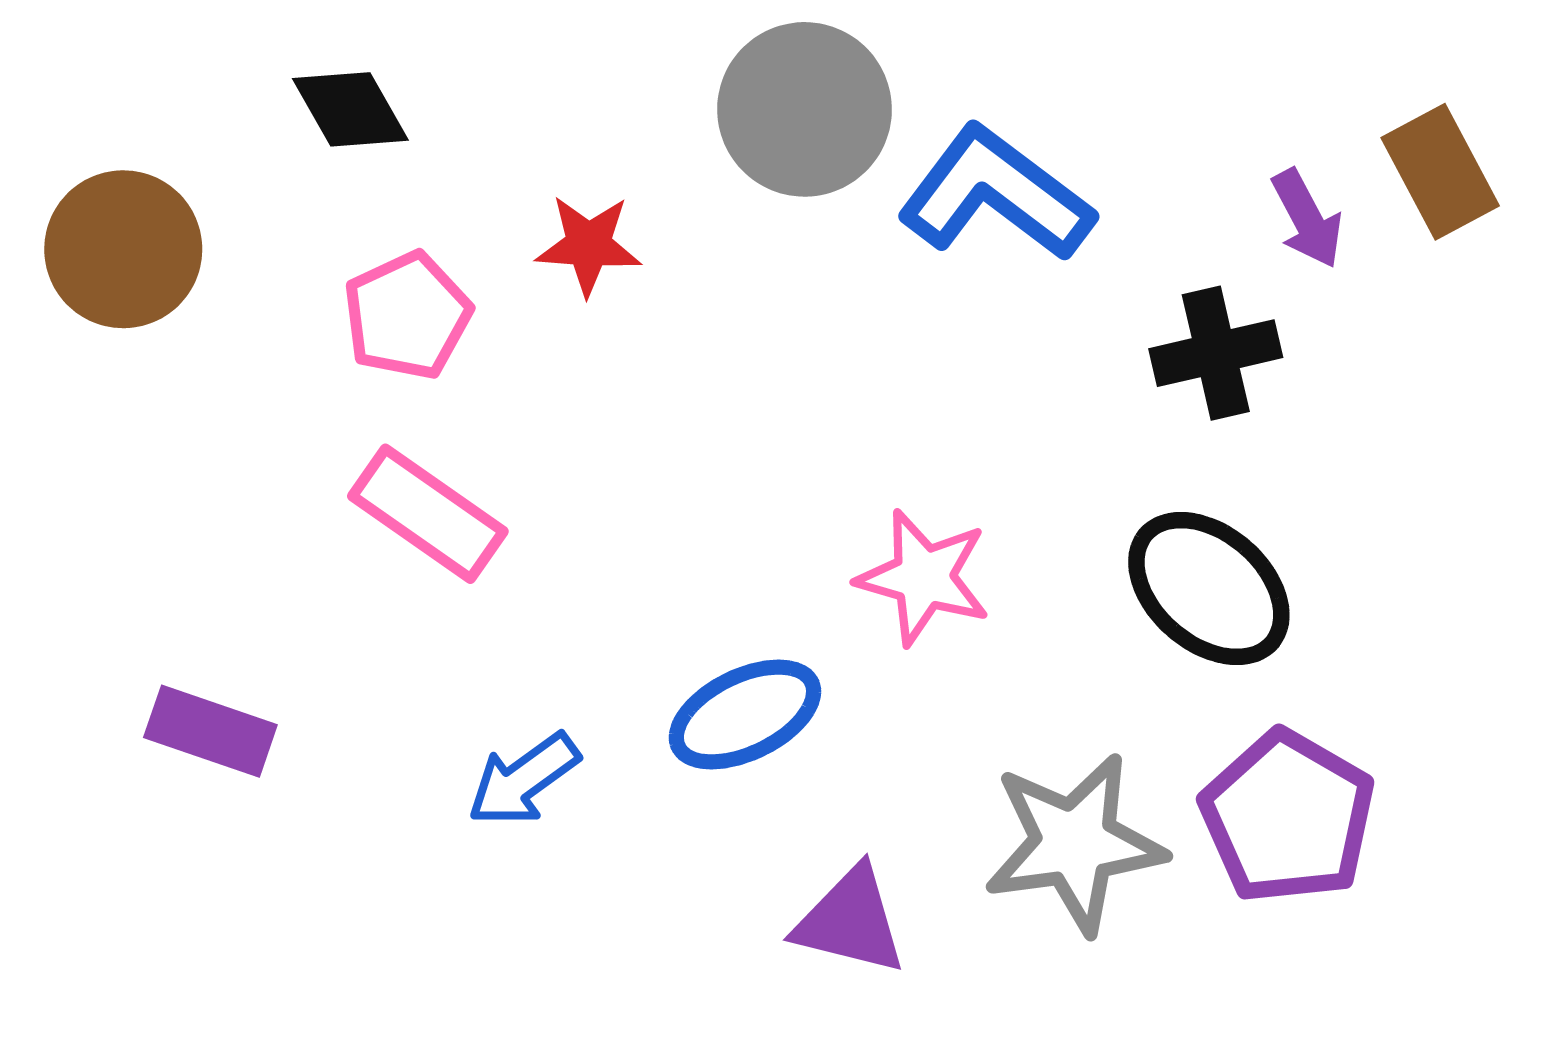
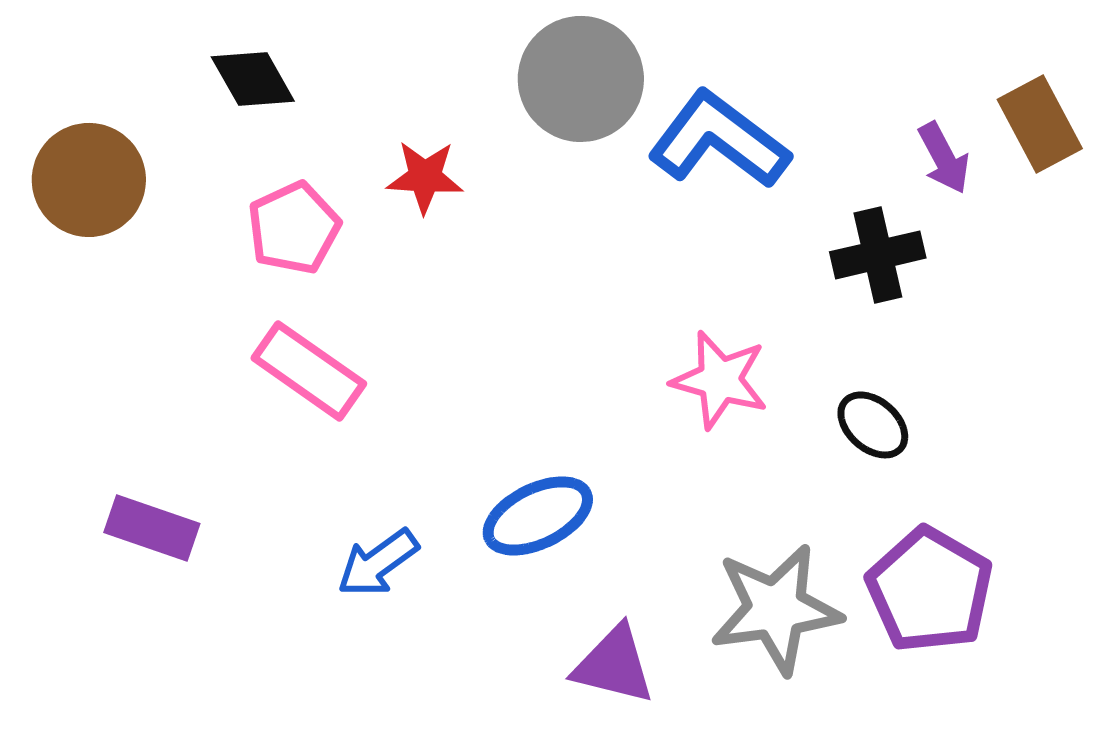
pink star: (924, 577) -> (720, 380), moved
black ellipse: (1209, 589) -> (873, 425), size x0.6

